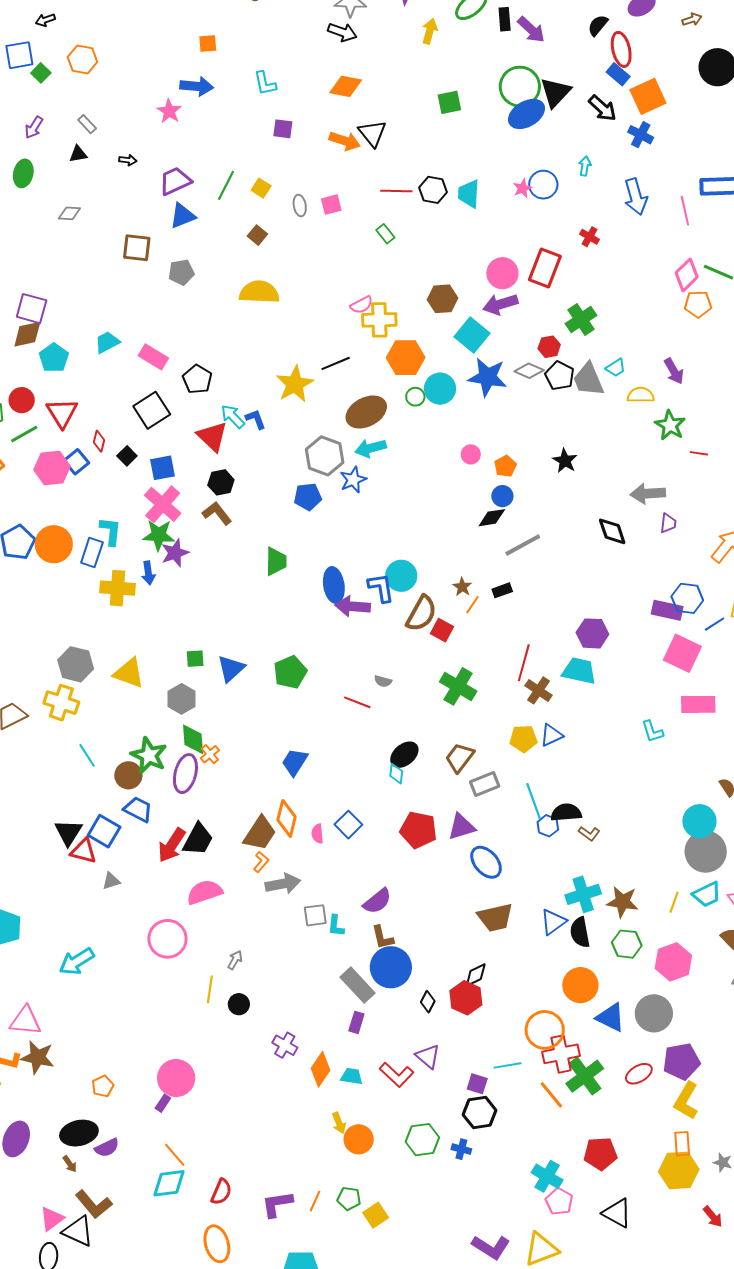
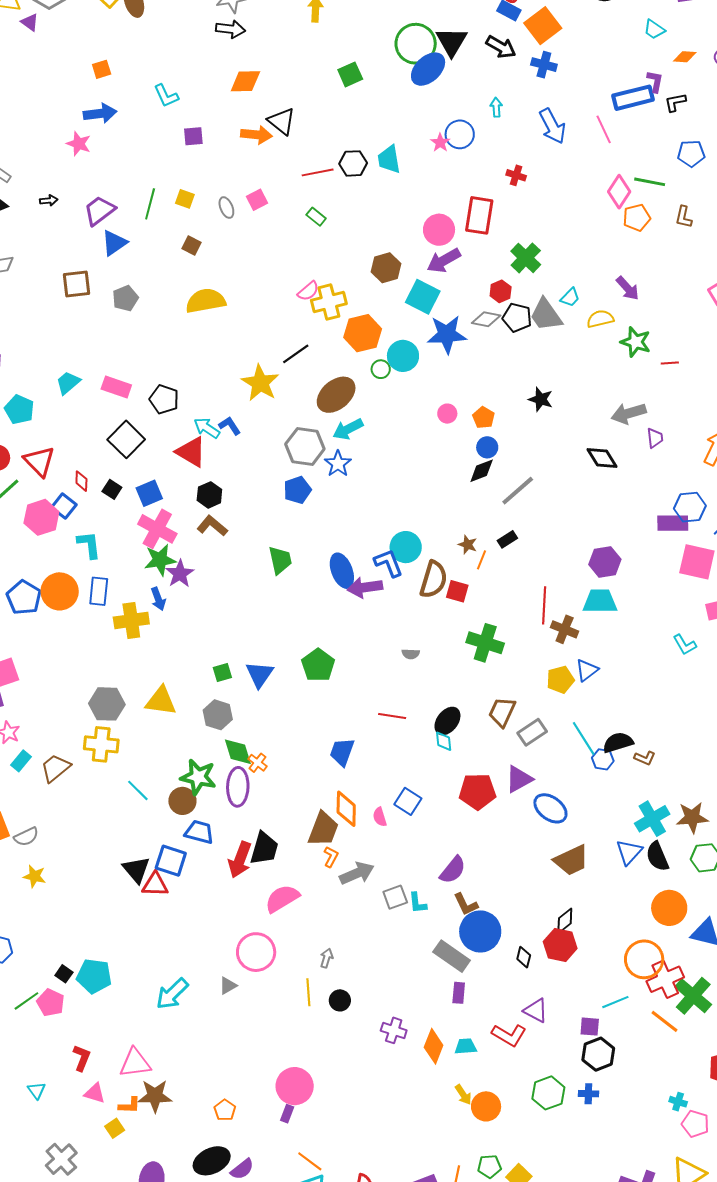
cyan L-shape: (111, 531) -> (89, 545), moved
red line: (357, 702) -> (392, 716), moved
gray triangle: (111, 881) -> (228, 986), moved
cyan cross: (547, 1176) -> (678, 1102), size x0.6

